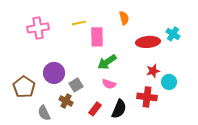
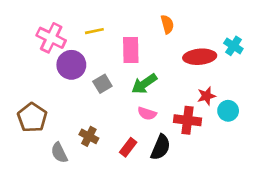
yellow line: (79, 23) -> (94, 31), moved
pink cross: (38, 28) -> (51, 38), turned 35
purple circle: (54, 73) -> (71, 65), moved
gray square: (76, 85) -> (102, 84), moved
red cross: (147, 97) -> (188, 120), moved

